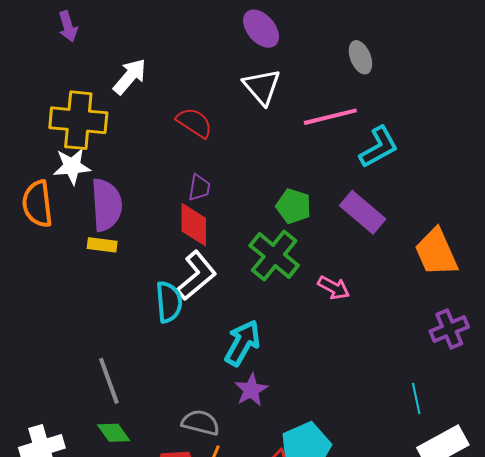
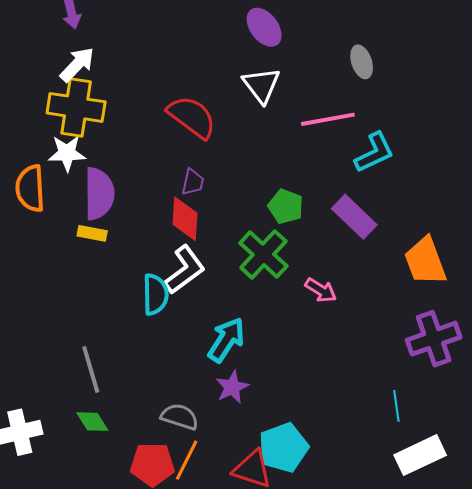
white arrow: (130, 77) -> (77, 64), moved
red semicircle: (194, 123) -> (192, 117), size x1.4
purple cross: (449, 329) -> (434, 339), size x1.4

